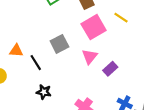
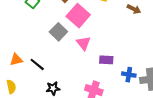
gray square: (59, 44) -> (58, 32), moved
purple rectangle: (110, 69) -> (106, 60), moved, turned 64

